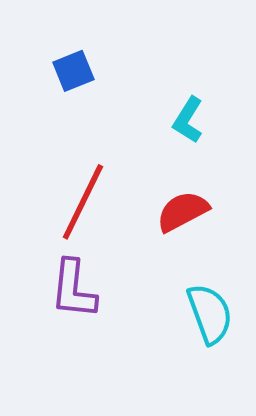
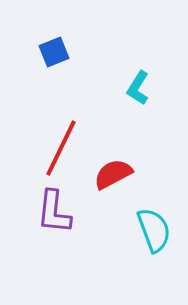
red semicircle: (183, 211) -> (113, 174), moved

